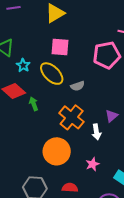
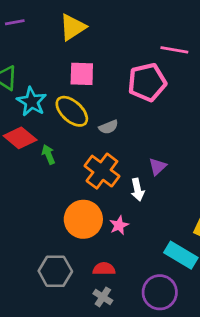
cyan star: (23, 65) -> (32, 102), size x1.5
pink star: (93, 164) -> (119, 225), moved

